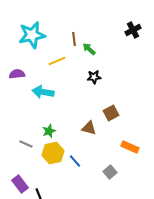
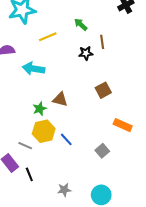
brown line: (74, 39) -> (102, 42), moved
brown triangle: (89, 128) -> (60, 99), moved
gray line: (26, 144) -> (25, 146), moved

